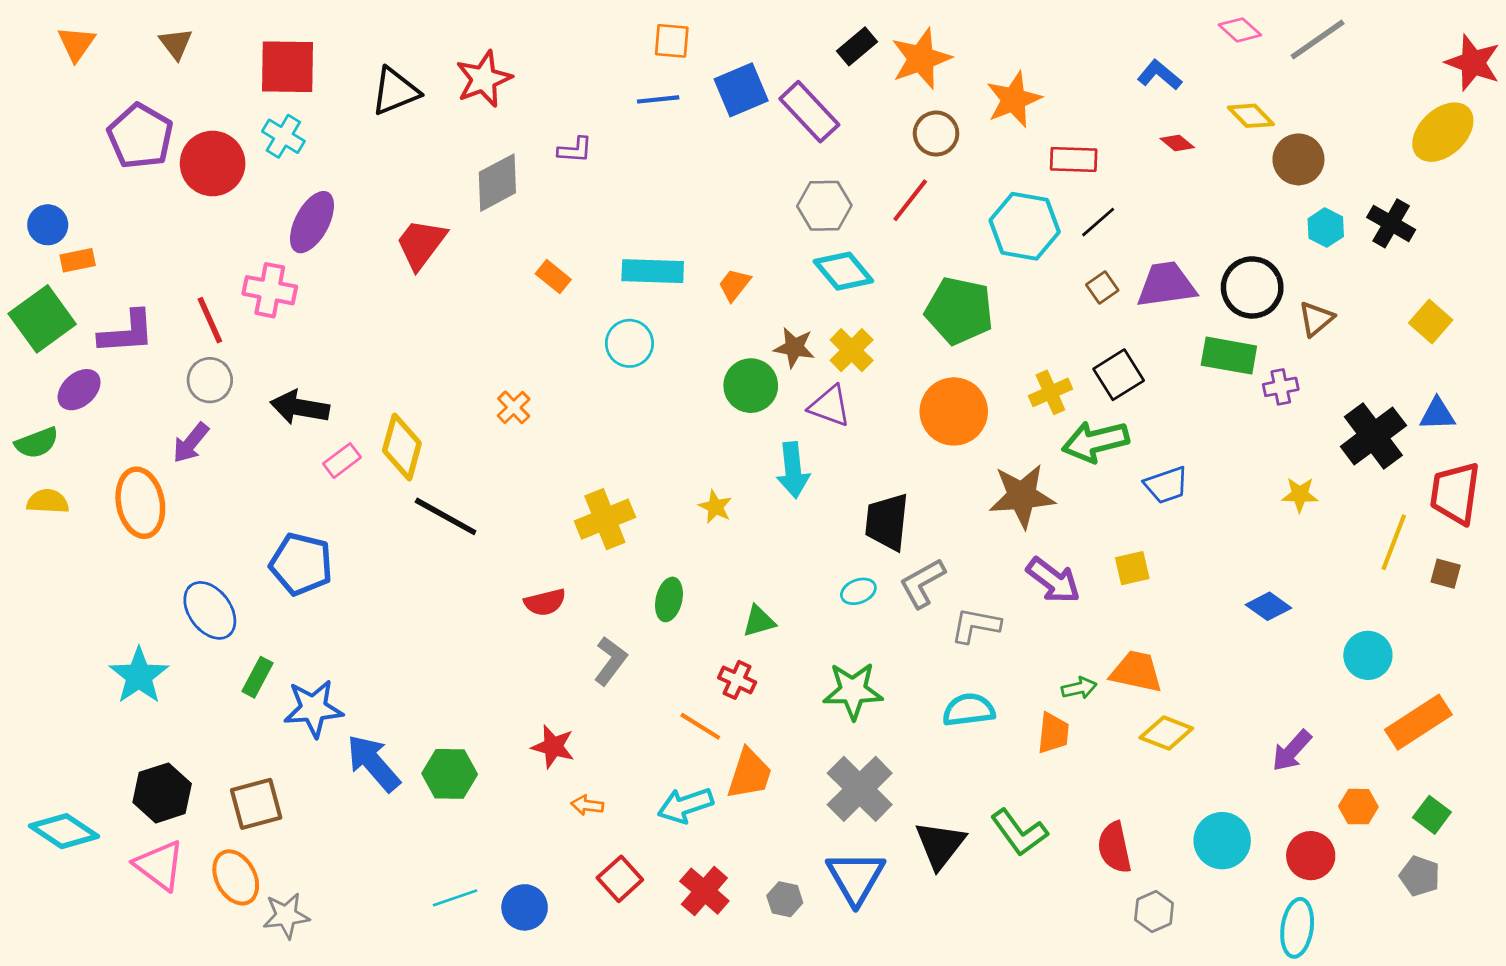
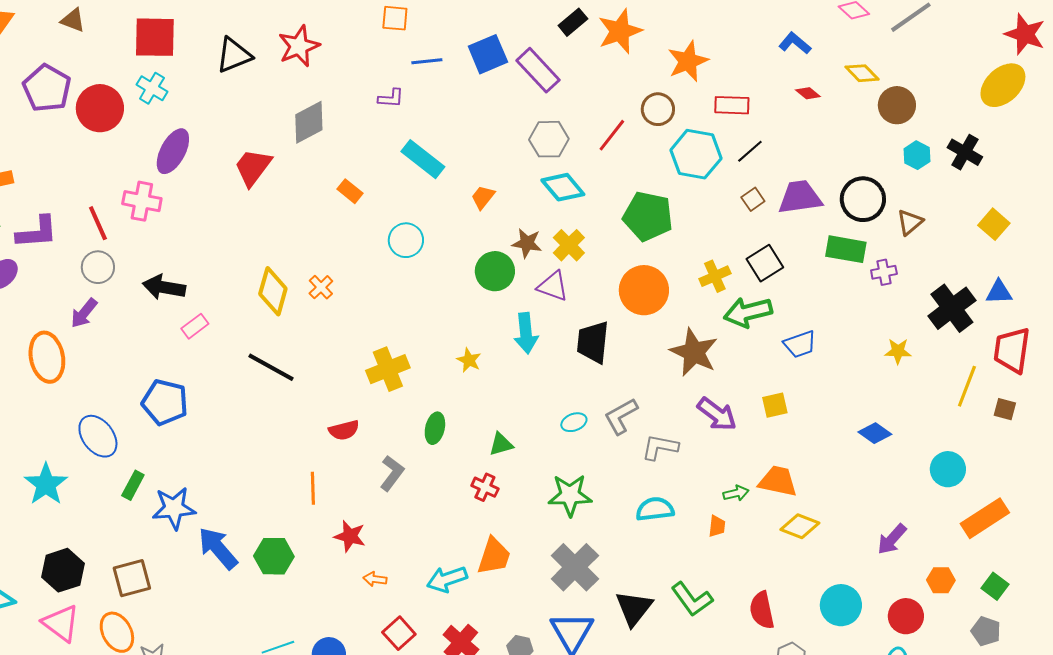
orange square: (672, 41) -> (395, 18), moved
brown triangle: (176, 44) -> (73, 20), turned -32
brown circle: (936, 134) -> (658, 109), moved
purple L-shape: (575, 150) -> (391, 98), moved
cyan rectangle: (653, 271) -> (423, 159), moved, turned 36
yellow diamond: (402, 447) -> (273, 291), moved
brown star: (1022, 496) -> (694, 352), turned 30
black trapezoid: (887, 522) -> (593, 342), moved
orange line: (700, 726) -> (313, 488), moved, turned 56
orange trapezoid: (1053, 733) -> (717, 526), size x0.7

